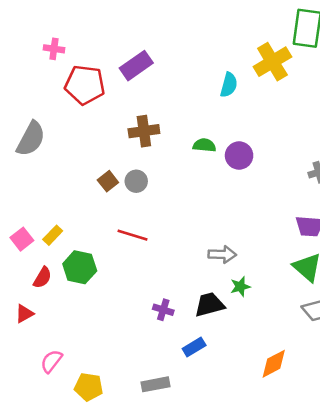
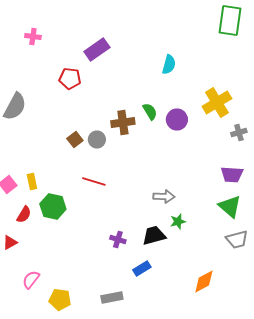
yellow cross: (272, 62) -> (217, 102), moved
red pentagon: (85, 85) -> (70, 78), moved, size x0.7
brown cross: (144, 131) -> (123, 122), moved
green semicircle: (204, 145) -> (150, 112), turned 54
yellow rectangle: (53, 235) -> (32, 182), turned -56

